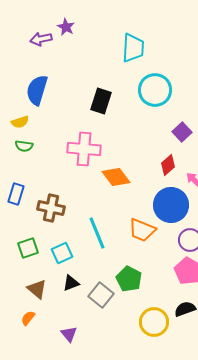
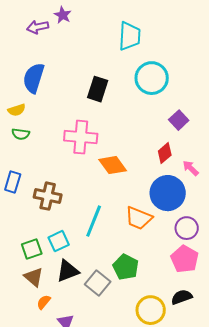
cyan line: (97, 233) -> (94, 221), turned 44
green square: (28, 248) -> (32, 249), moved
black triangle: (71, 283) -> (68, 271), size x1.4
orange semicircle: (28, 318) -> (44, 302), moved

